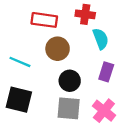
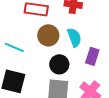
cyan semicircle: (101, 39) -> (74, 37), moved

